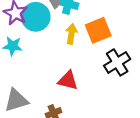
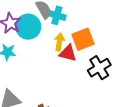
red triangle: (68, 80) -> (68, 53), moved

